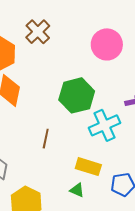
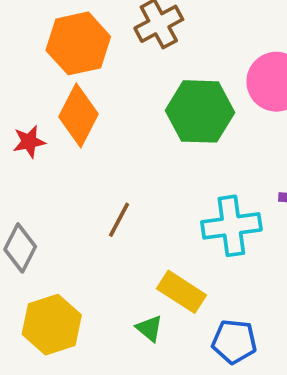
green hexagon: (77, 95) -> (200, 111), moved

